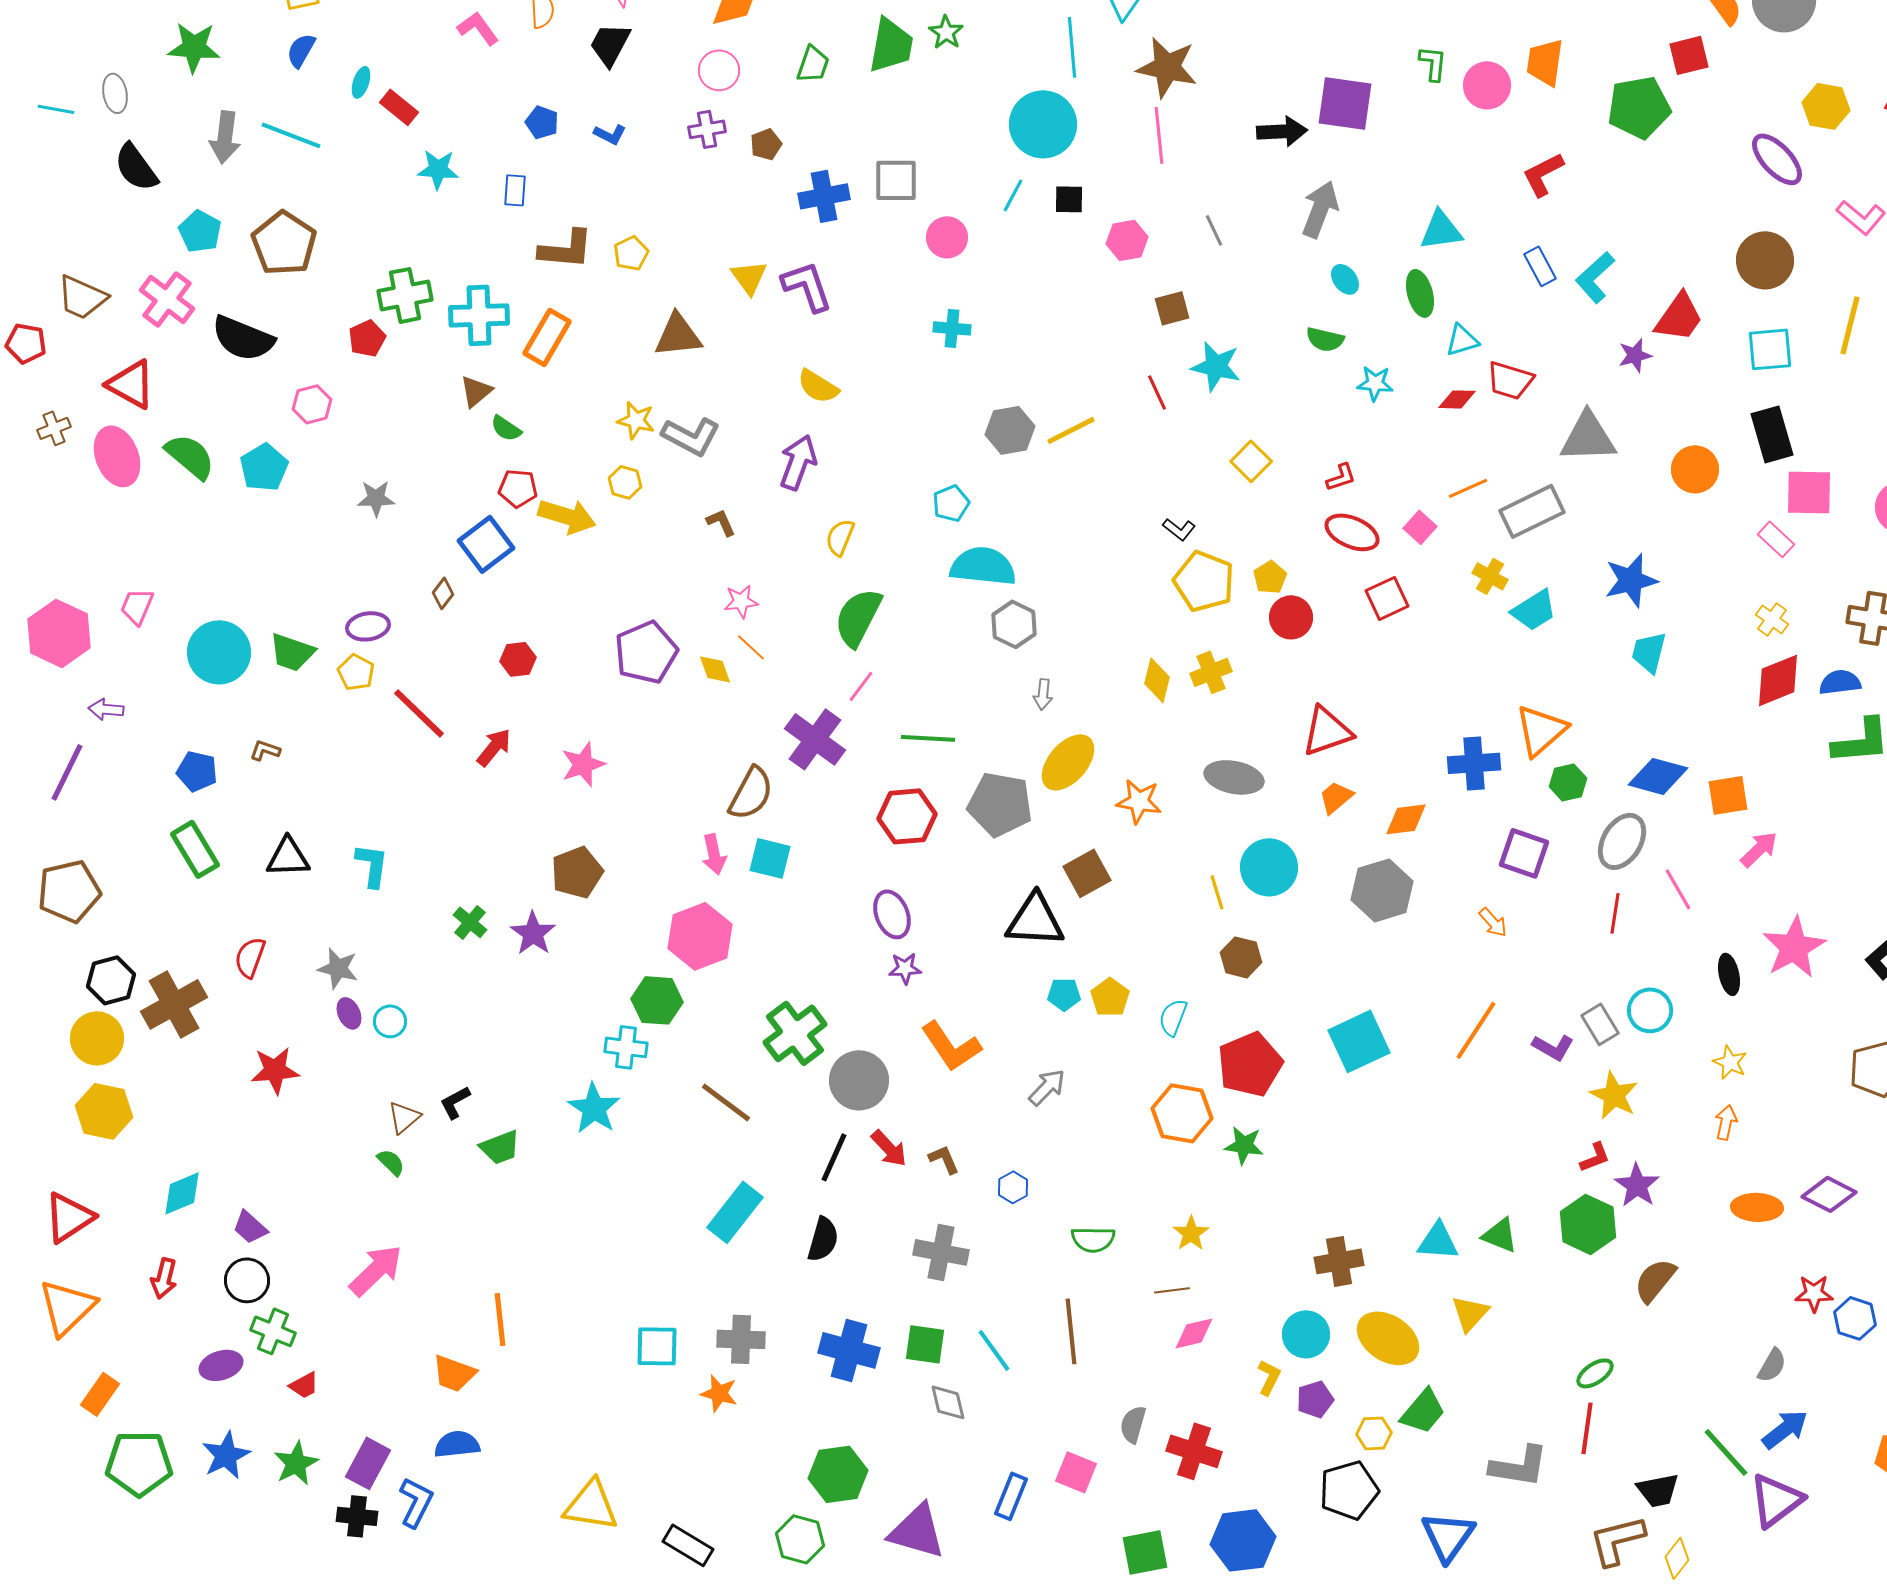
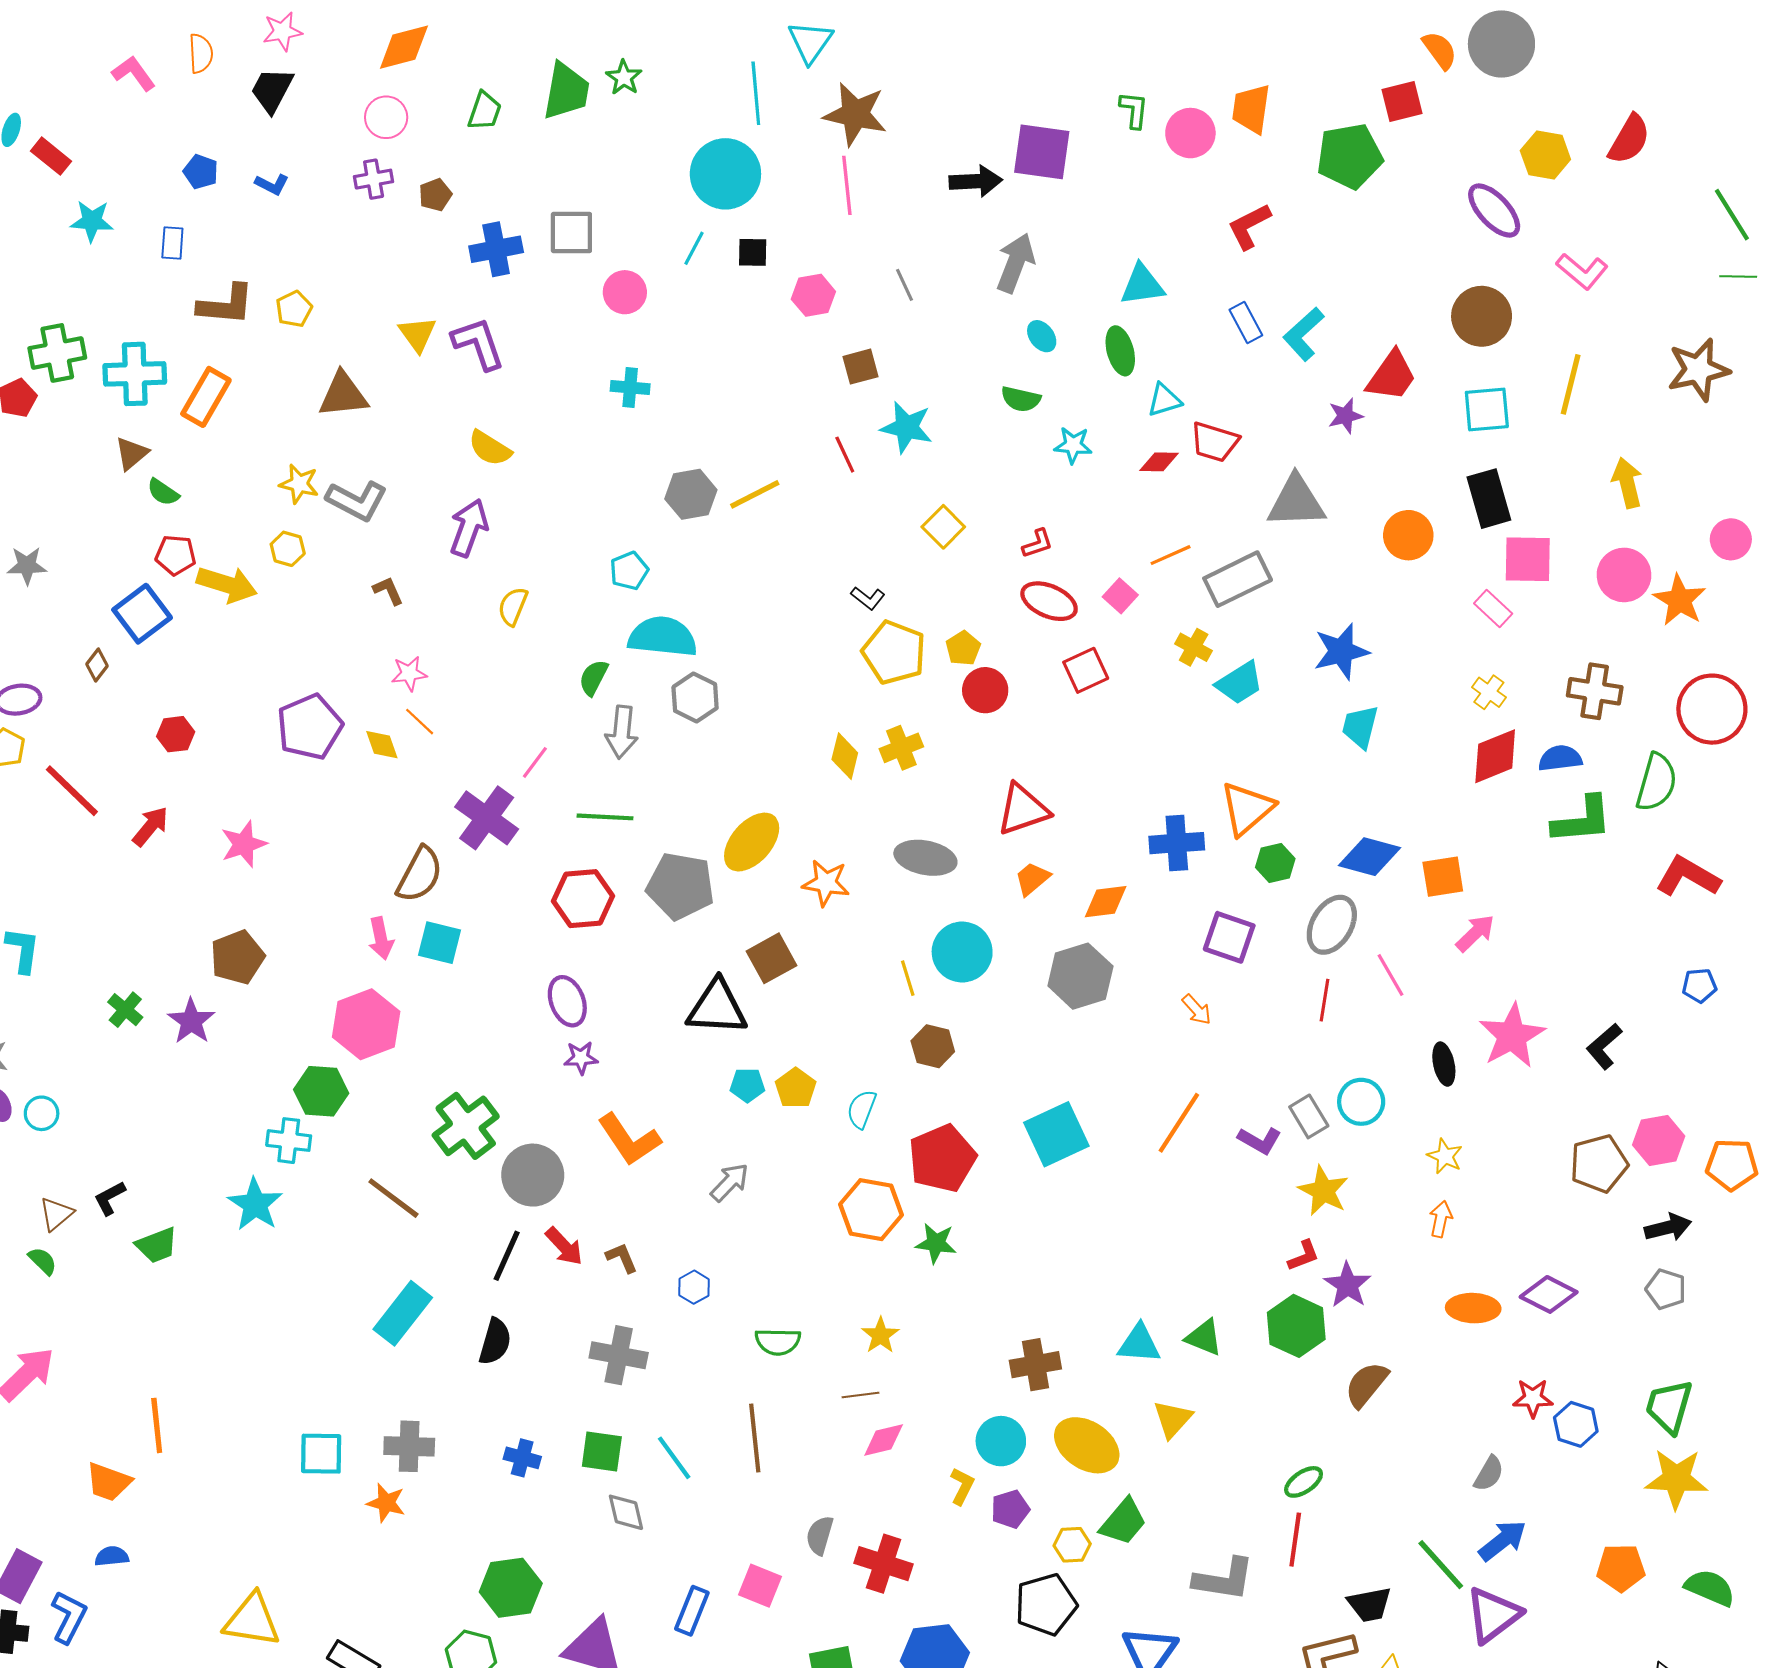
green semicircle: (858, 617) -> (593, 678), moved, size x0.6
gray arrow: (1043, 694) -> (622, 732), moved, size x1.6
blue cross: (849, 1350) -> (522, 1458), size x0.6
blue semicircle: (457, 1444) -> (112, 1556), size x0.7

